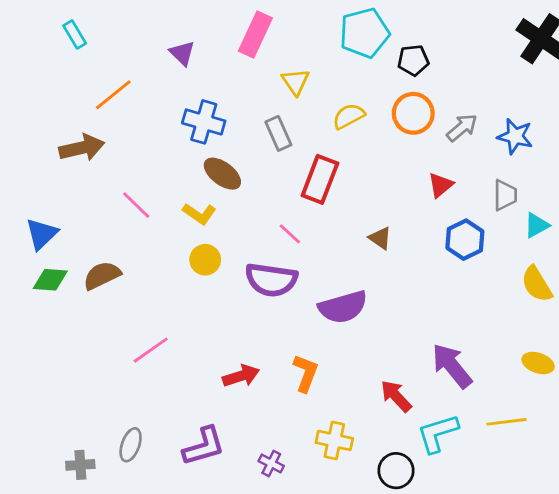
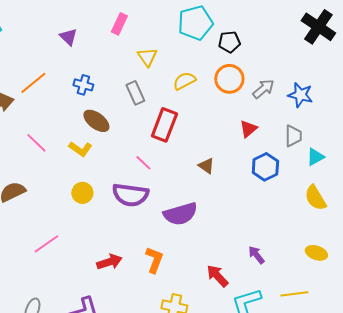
pink rectangle: (255, 34) -> (119, 24), size x0.7
orange line: (113, 95) -> (33, 83), moved
blue cross: (204, 122) -> (83, 85), size x0.7
yellow circle: (205, 260) -> (82, 193), moved
purple arrow: (452, 366) -> (256, 255), size x0.6

